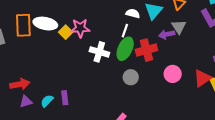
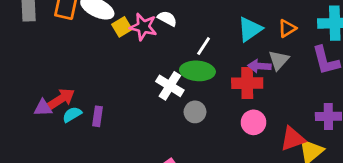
white semicircle: (133, 13) -> (167, 18), moved
green ellipse: (125, 49) -> (197, 71), turned 55
red cross: (146, 50) -> (247, 83), moved
white cross: (99, 52) -> (170, 86), moved
red arrow: (20, 84) -> (61, 99), moved, turned -36

